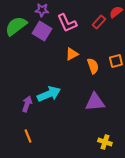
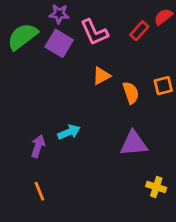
cyan arrow: (49, 94) -> (69, 132), size x0.7
yellow cross: (105, 142) -> (156, 187), moved

